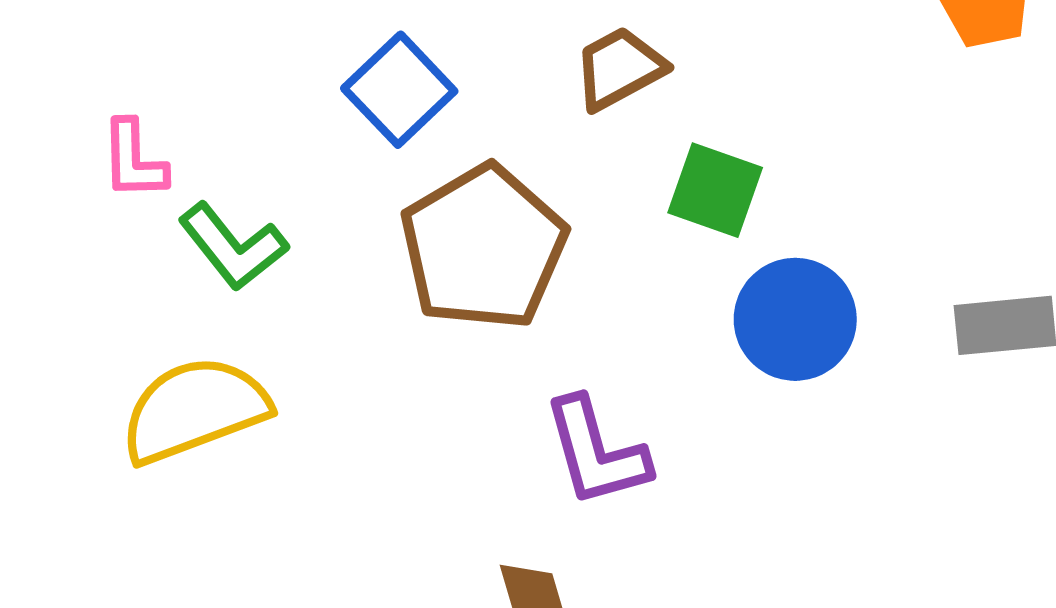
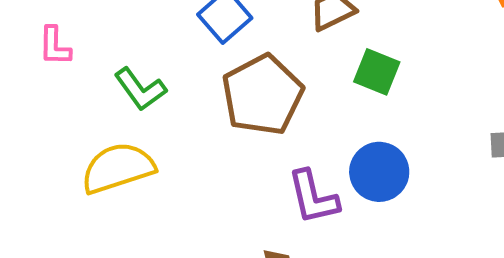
pink L-shape: (134, 160) -> (55, 46), moved
blue circle: (795, 319) -> (379, 172), moved

